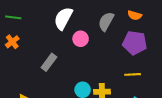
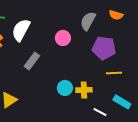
white semicircle: (63, 18) -> (21, 30), moved
purple pentagon: (135, 43) -> (104, 48), moved

